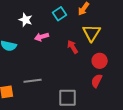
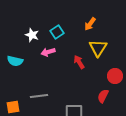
cyan square: (60, 14) -> (57, 32), moved
red circle: (100, 61) -> (115, 76), moved

